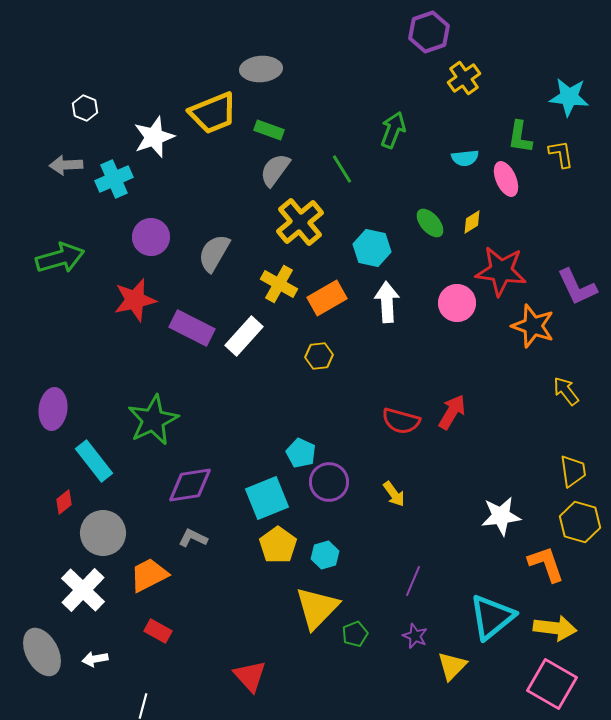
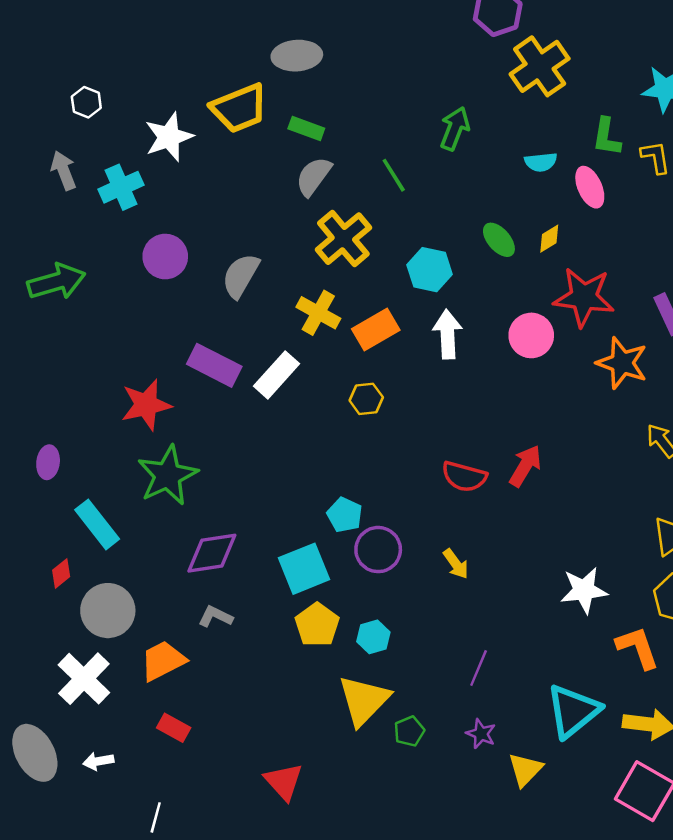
yellow cross: (464, 78) -> (540, 66), size x1.5
gray arrow: (66, 165) -> (64, 170), turned 72
red star: (135, 300) -> (146, 405), moved
purple ellipse: (53, 409) -> (48, 462), size x0.7

